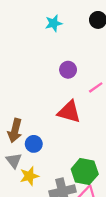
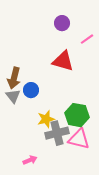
gray triangle: (14, 160) -> (13, 96), moved
yellow star: (29, 176) -> (46, 119), moved

